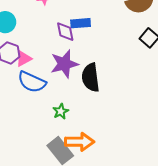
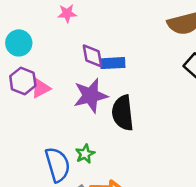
blue rectangle: (81, 23) -> (113, 63), moved
blue semicircle: (32, 82) -> (58, 165), moved, turned -132

